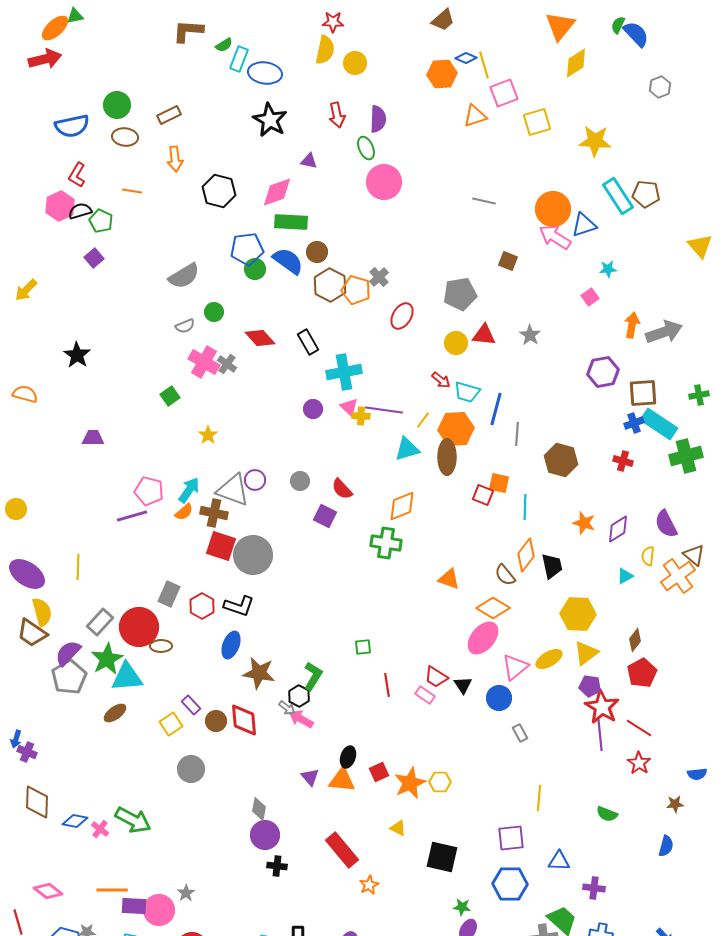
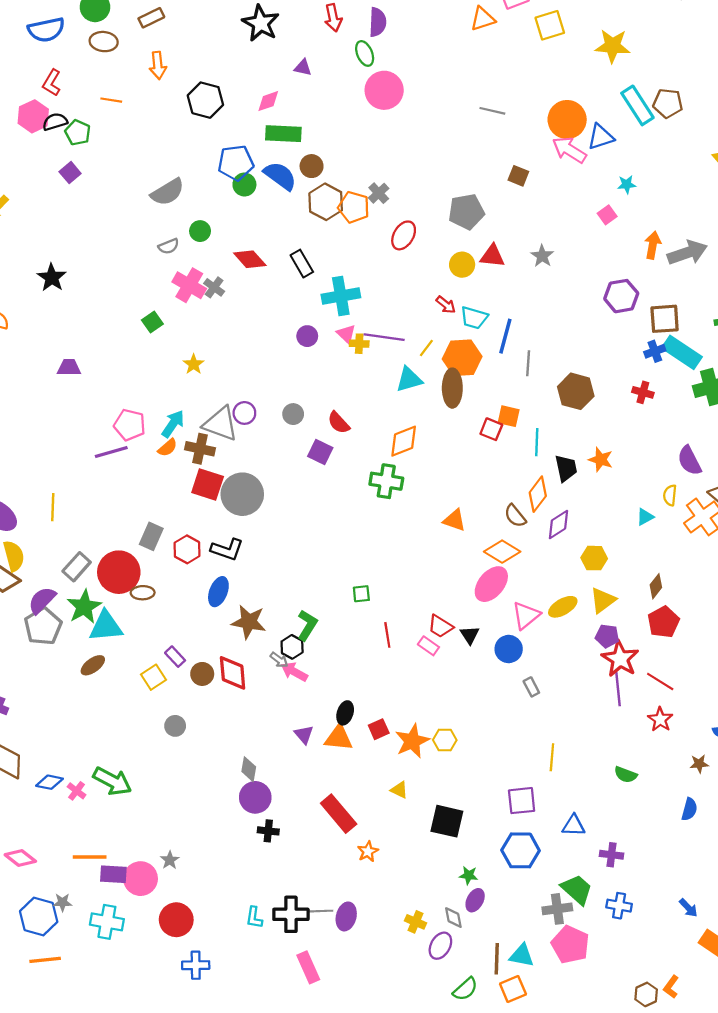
pink diamond: (277, 192) -> (268, 101), size x0.7
purple diamond: (618, 529) -> (558, 524), moved
black trapezoid: (552, 566) -> (566, 468), moved
yellow hexagon: (578, 614) -> (594, 558), size x0.7
gray circle: (191, 769) -> (175, 726), size x0.7

